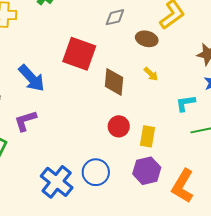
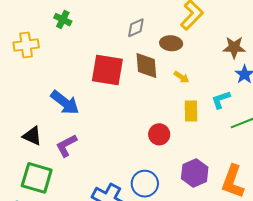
brown diamond: (114, 82) -> (146, 66), moved
yellow rectangle: (147, 136) -> (191, 111), moved

